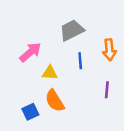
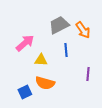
orange arrow: (109, 50) -> (83, 30), moved, turned -30
orange semicircle: (55, 101) -> (45, 83), turned -42

